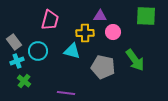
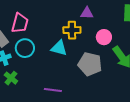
pink trapezoid: (50, 20) -> (20, 23), moved
pink circle: (113, 32) -> (104, 37), moved

